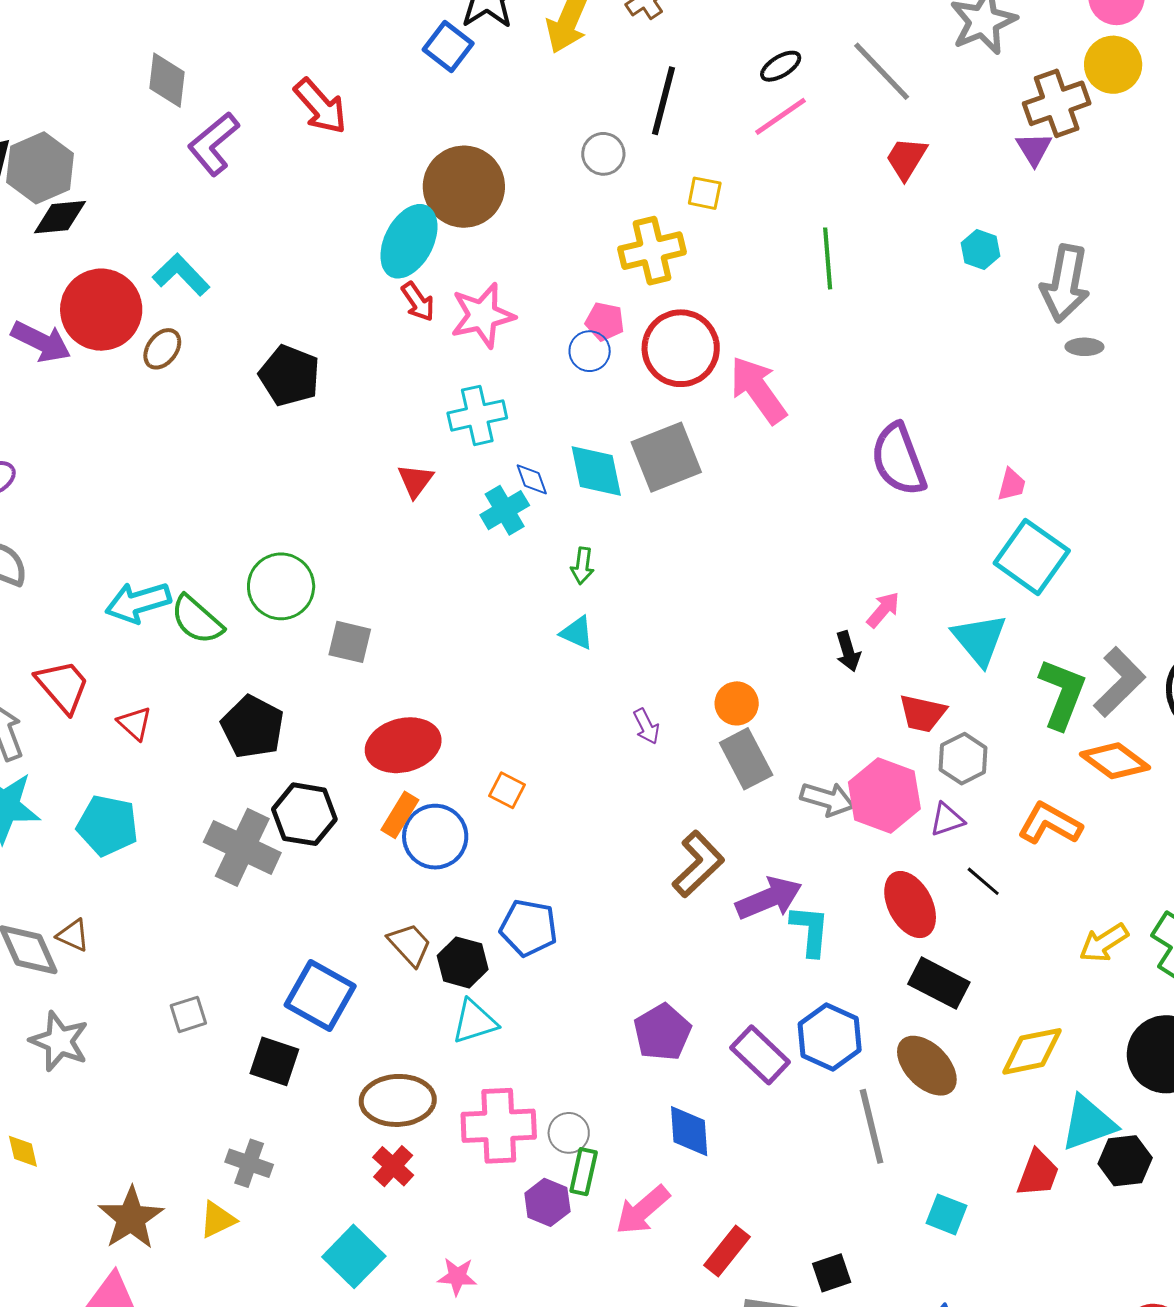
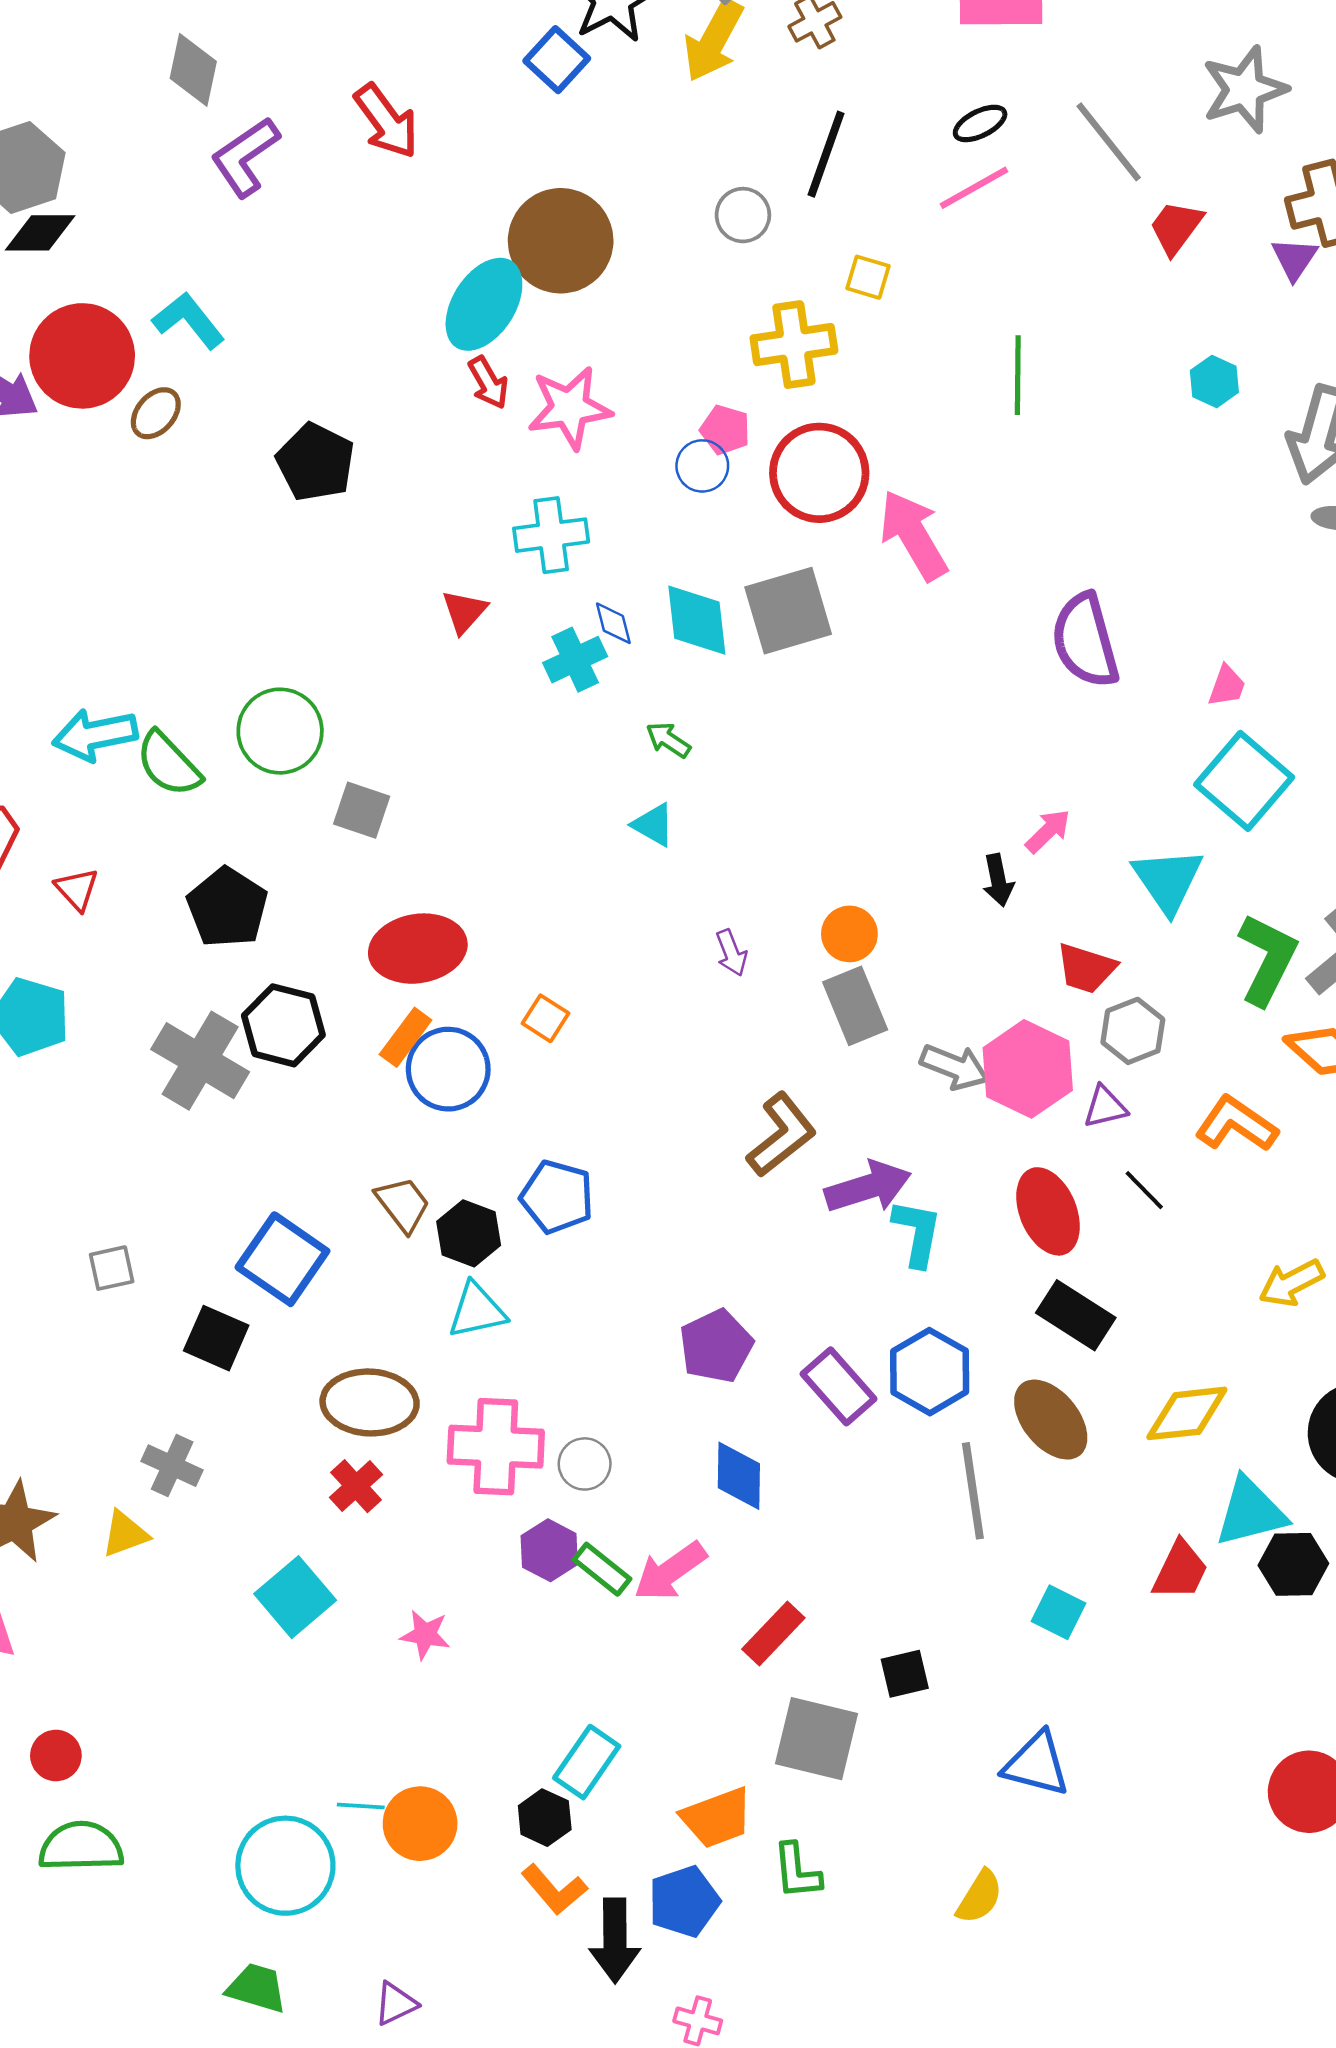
red trapezoid: (906, 158) -> (1176, 227), moved
green arrow: (582, 566) -> (668, 740), turned 111
green rectangle: (584, 1172) -> (602, 1569), moved, turned -69

